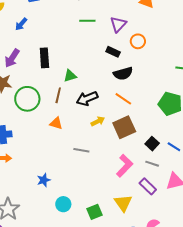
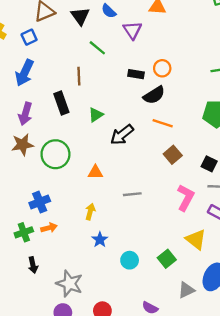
green line: (87, 21) -> (97, 48), turned 56
blue arrow: (21, 24) -> (25, 73), size x1.6
purple triangle: (118, 24) -> (132, 30), moved
orange circle: (138, 41) -> (162, 68), moved
brown line: (58, 95) -> (79, 76), moved
yellow arrow: (98, 121) -> (90, 212), moved, turned -32
brown square: (124, 127) -> (173, 155), size x0.7

